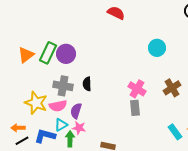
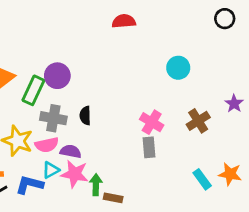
red semicircle: (116, 13) -> (124, 21), turned -30
green rectangle: (48, 53) -> (33, 90), moved
purple semicircle: (76, 111) -> (71, 151), turned 84
pink star: (79, 128) -> (75, 174), size x1.5
green arrow: (70, 139) -> (96, 185), moved

